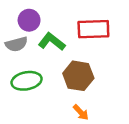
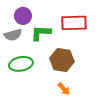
green L-shape: (52, 42) -> (41, 33), turned -35

